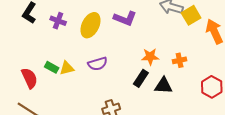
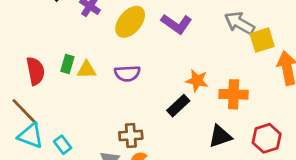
orange cross: (180, 60) -> (234, 94), size x1.5
green rectangle: (52, 67) -> (67, 64), turned 64
black triangle: (163, 86) -> (220, 136), moved, turned -36

